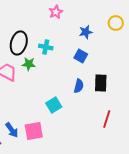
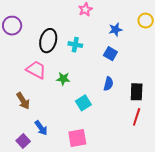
green star: (29, 64) -> (63, 79), moved
black rectangle: (101, 83) -> (137, 92), moved
pink square: (34, 131) -> (77, 138), moved

